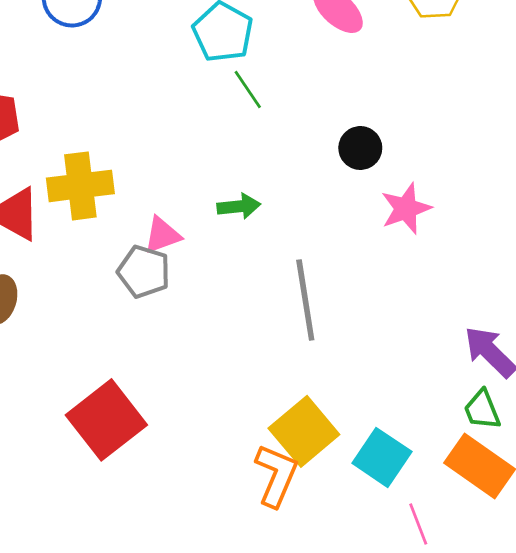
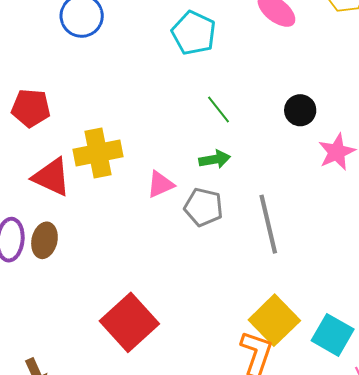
green line: (248, 90) -> (218, 109), moved
gray pentagon: (144, 272) -> (204, 207), moved

